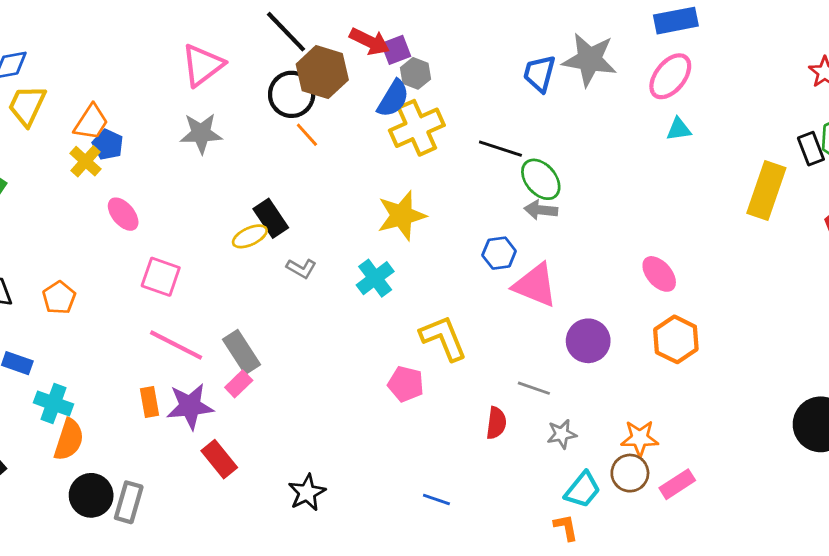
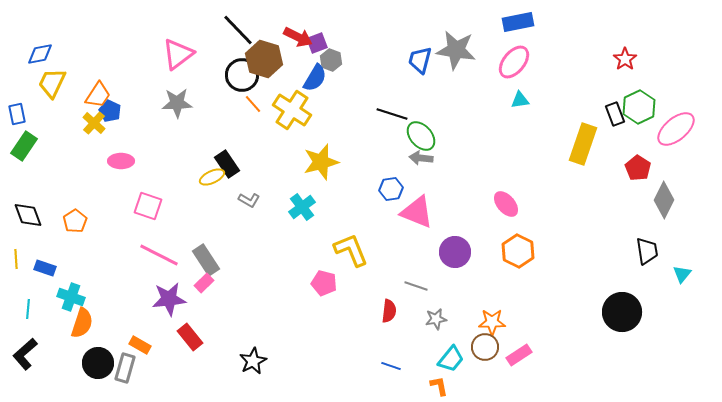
yellow cross: (417, 128) -> (292, 110), moved, turned -33
pink ellipse: (123, 214) -> (121, 161), turned -50
orange rectangle: (150, 402) -> (140, 345), moved, turned -50
blue line: (436, 500) -> (391, 366), moved

